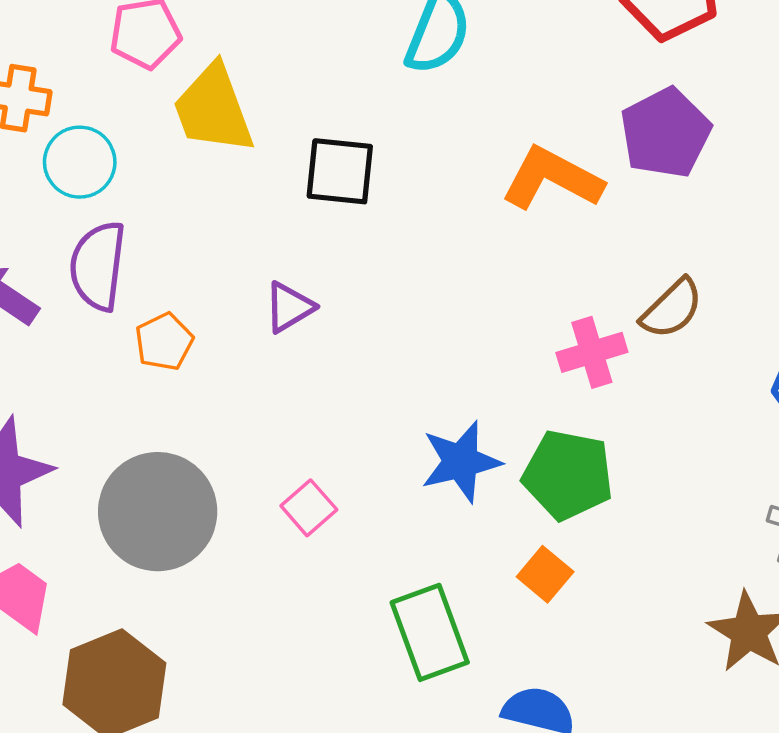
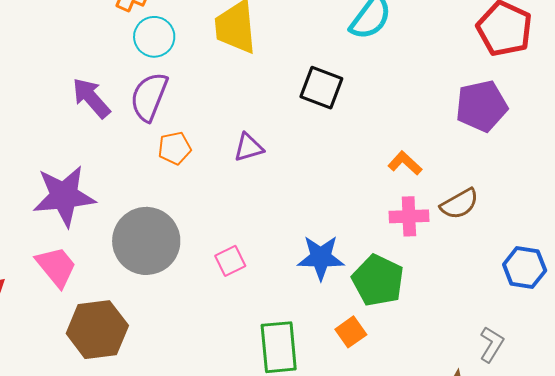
black square: (340, 171) -> (321, 88), moved
orange L-shape: (552, 179) -> (405, 163), moved, size x0.6

